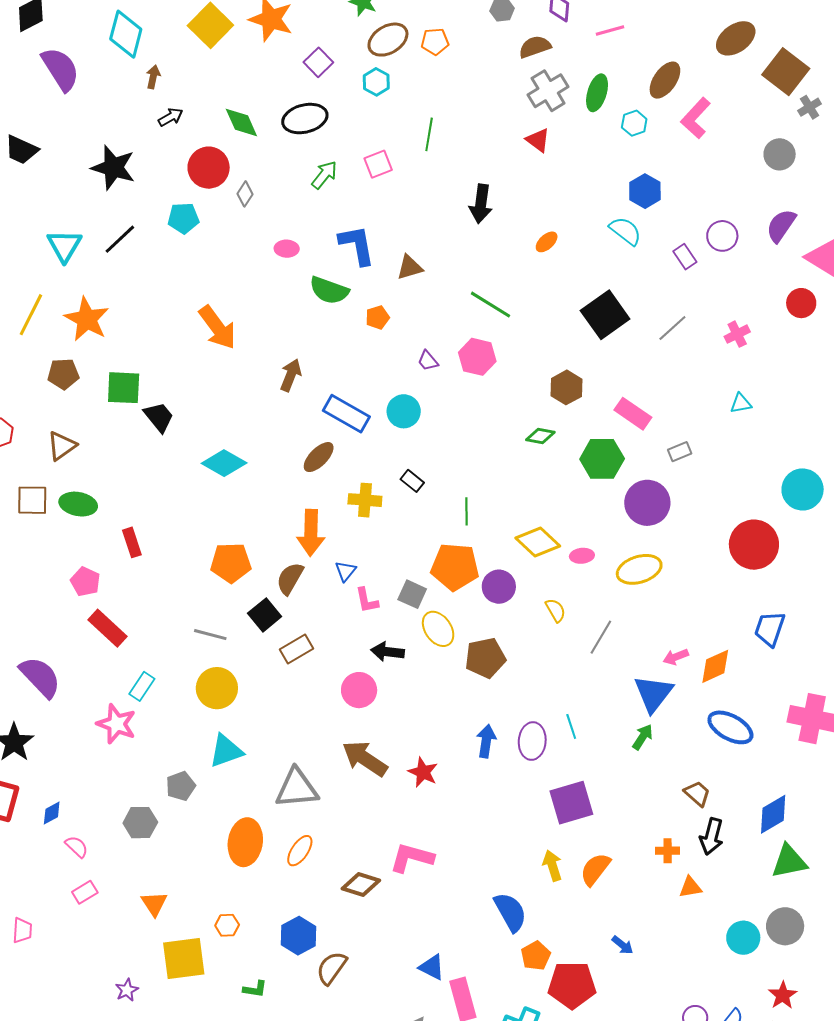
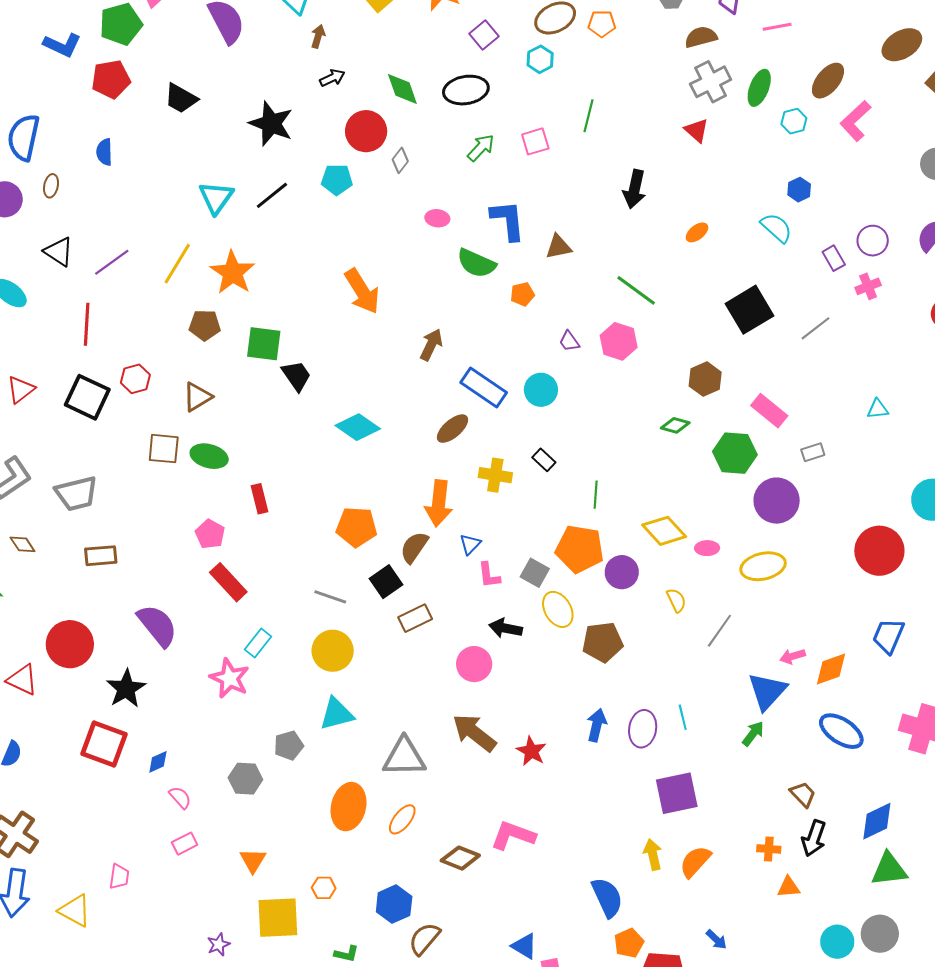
blue hexagon: (645, 191) -> (799, 190), size x0.7
pink cross: (737, 334) -> (868, 286), moved

